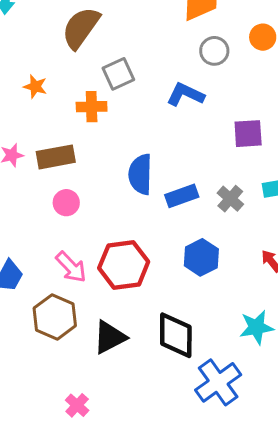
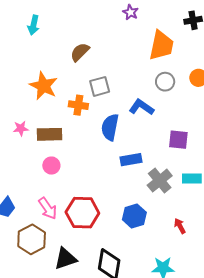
brown semicircle: (81, 28) -> (80, 52), size x0.7
orange star: (35, 87) -> (44, 86), size x1.8
blue semicircle: (140, 174) -> (110, 127), moved
blue rectangle: (182, 196) -> (131, 160), moved
gray cross: (230, 199) -> (160, 181), size x1.4

